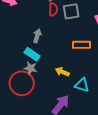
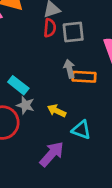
gray arrow: (37, 36) -> (69, 69), moved, turned -32
gray star: (30, 68) -> (25, 105), moved

